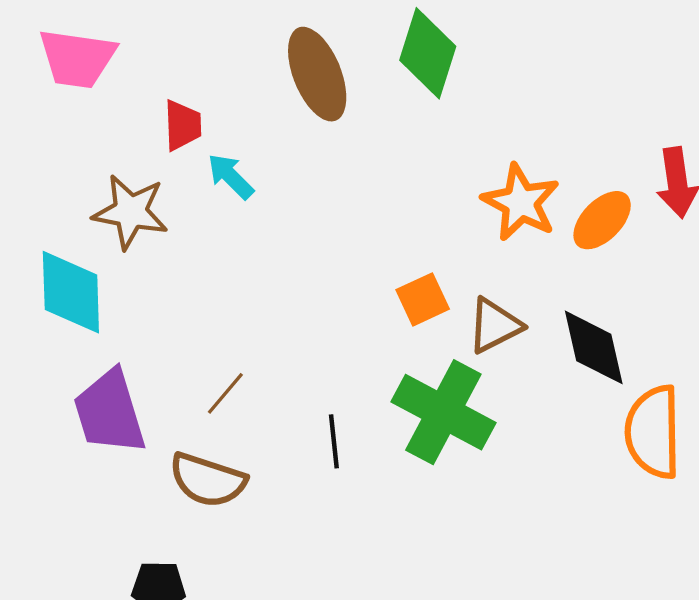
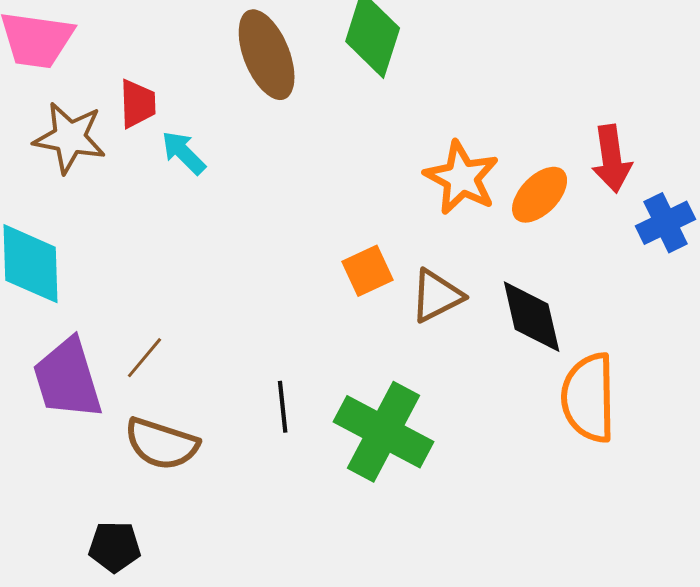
brown star: (130, 212) -> (70, 138), moved
brown line: (225, 393) -> (145, 358), moved
green cross: (443, 412) -> (384, 432), moved

